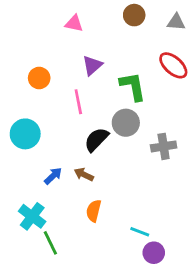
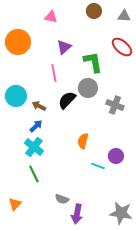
orange circle: (39, 78) -> (18, 42), moved, size x1.6
gray cross: (164, 146) -> (115, 105), turned 30
brown arrow: (84, 174) -> (39, 106), moved
orange semicircle: (94, 211) -> (83, 141), moved
cyan cross: (32, 216) -> (34, 147), moved
purple circle: (154, 253) -> (116, 156), moved

